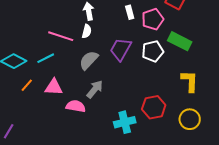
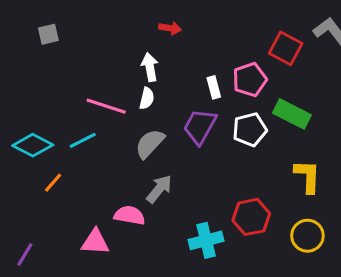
white rectangle: (130, 12) -> (214, 87), moved
pink triangle: (54, 87) -> (95, 242), moved

